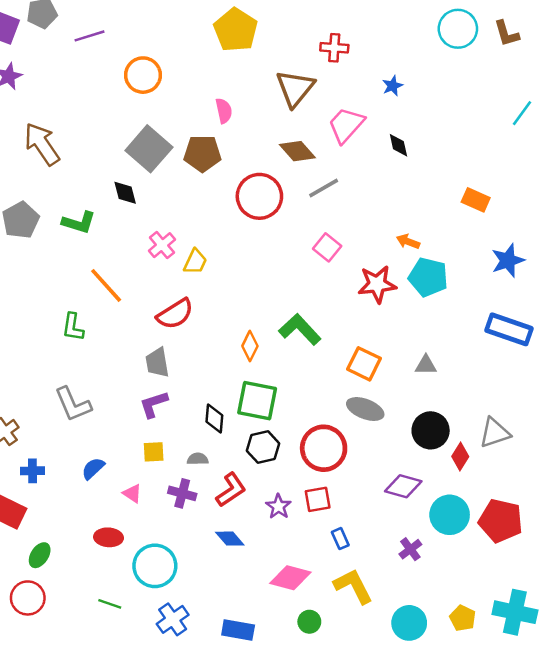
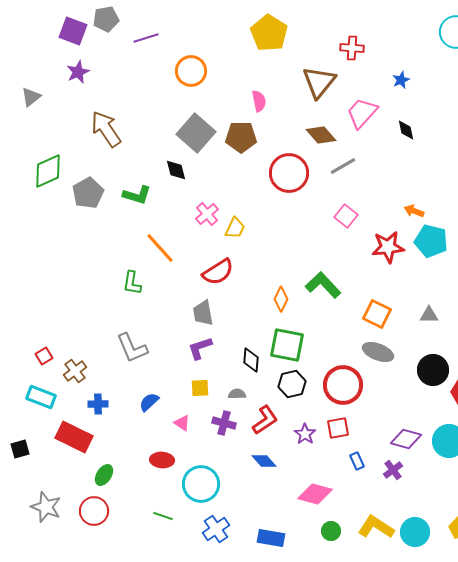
purple diamond: (403, 486) -> (406, 439), moved
purple cross: (410, 549) -> (393, 470), moved
yellow L-shape: (353, 586) -> (376, 527), moved, turned -30

